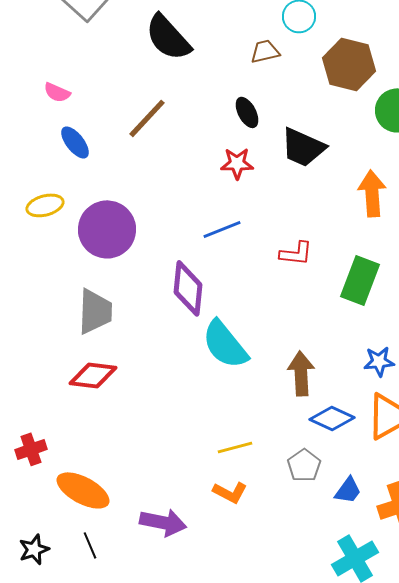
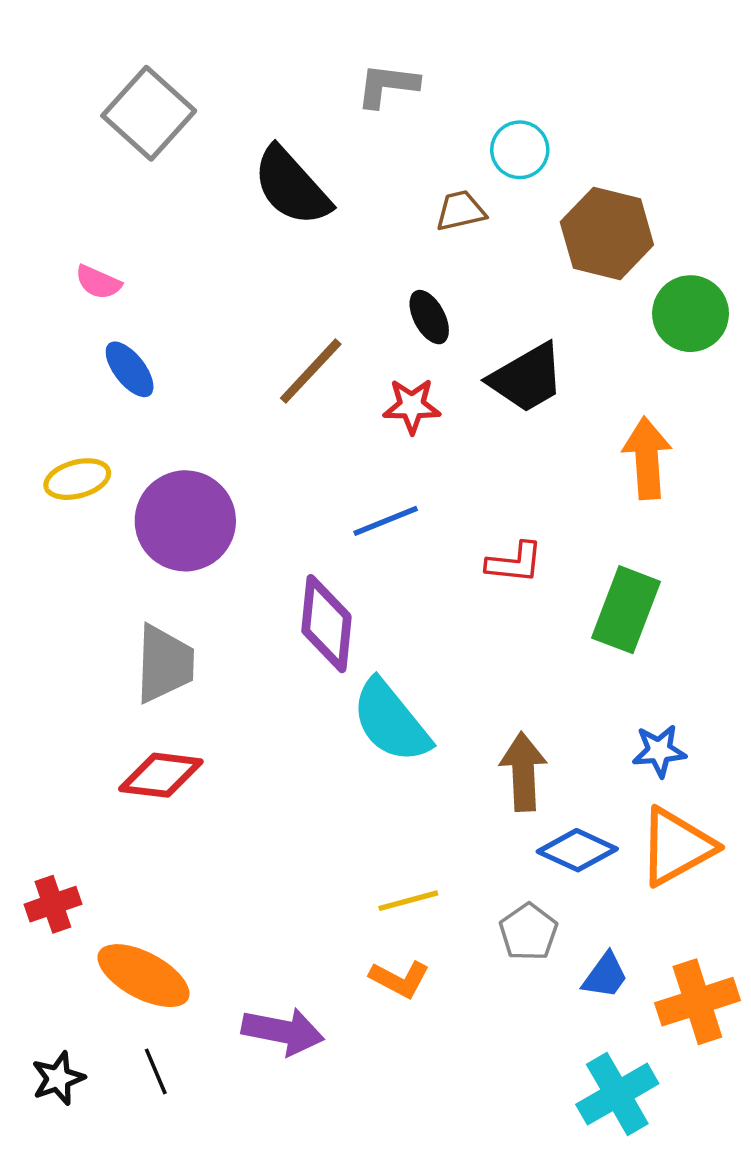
brown line: (147, 118) -> (311, 371), moved
black trapezoid: (303, 147) -> (527, 378), turned -54

